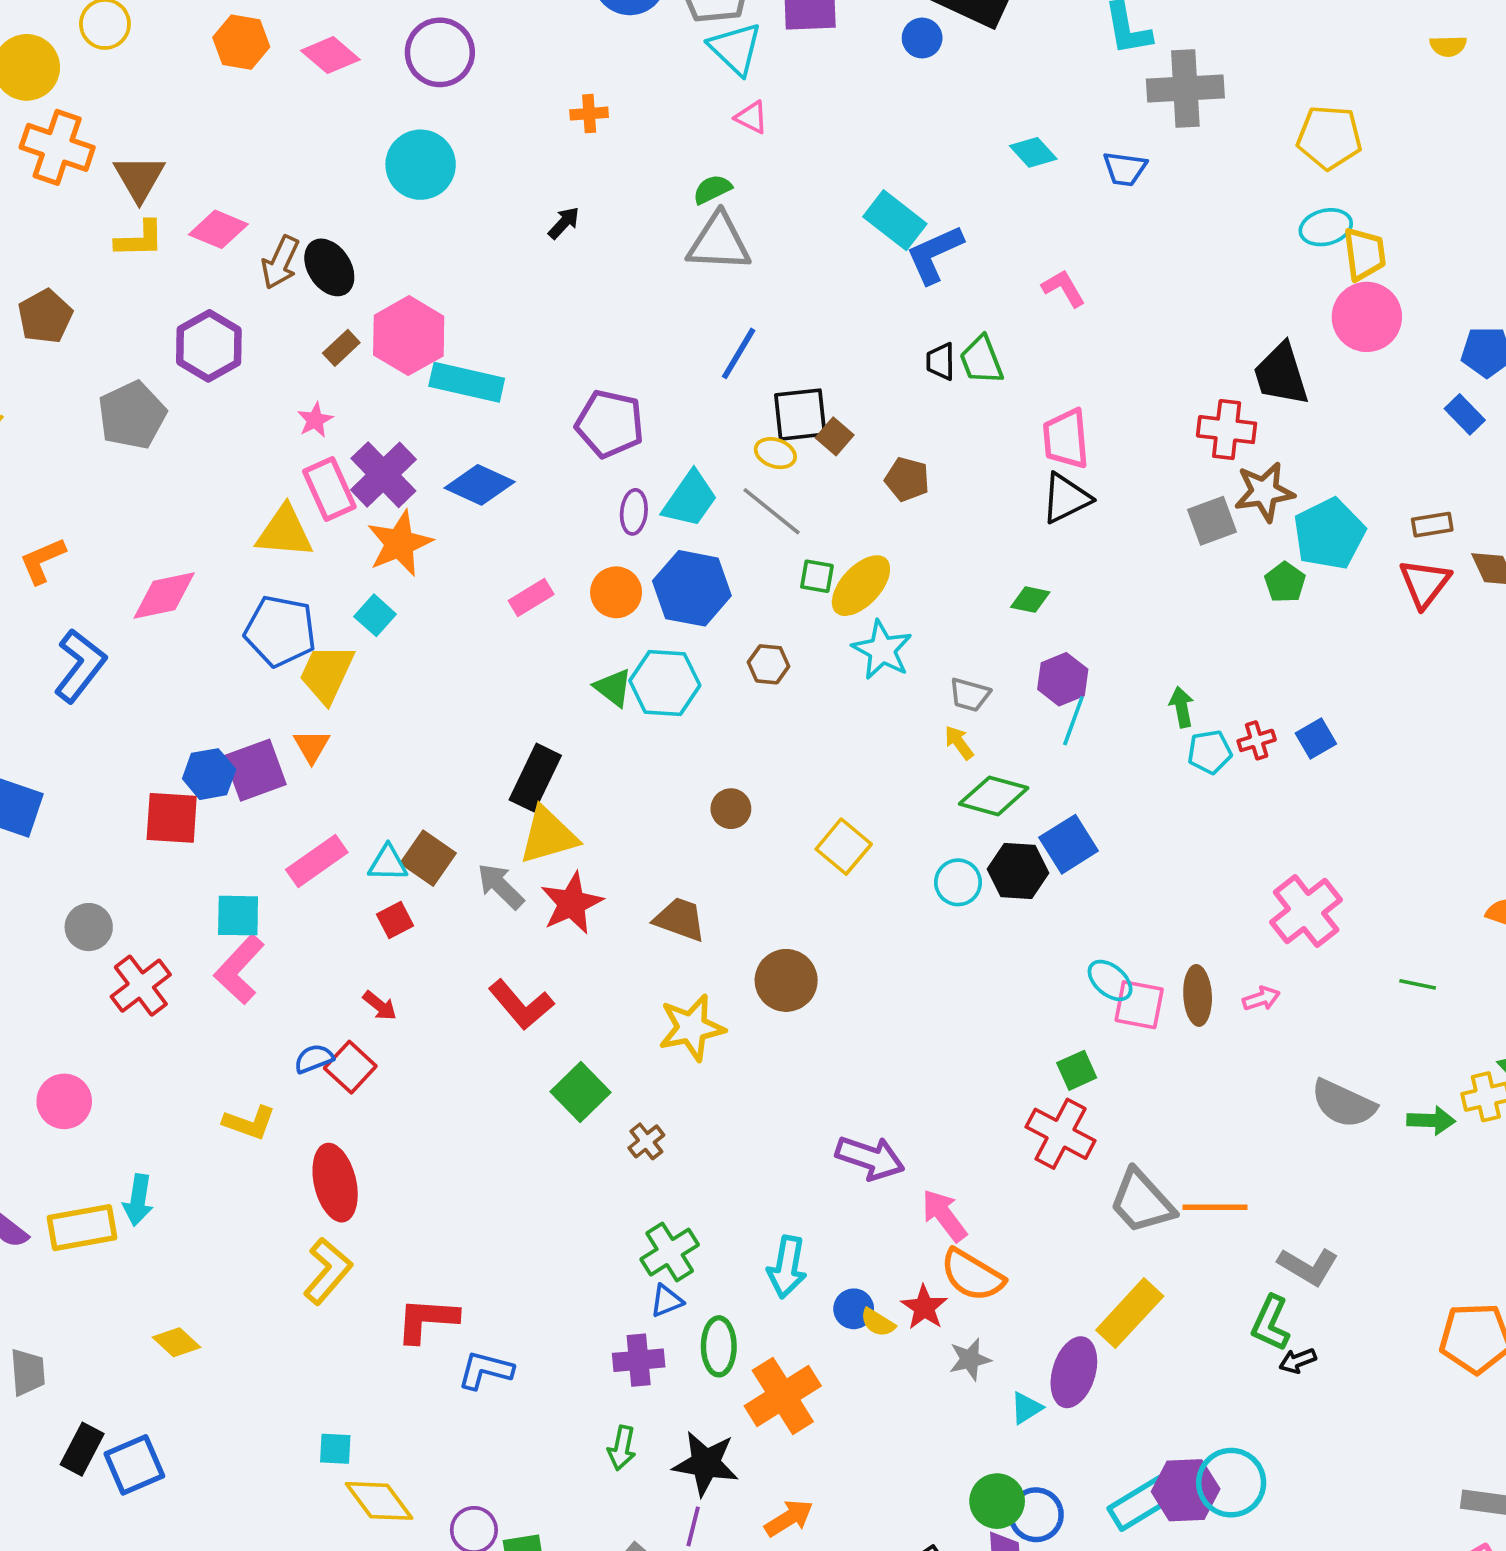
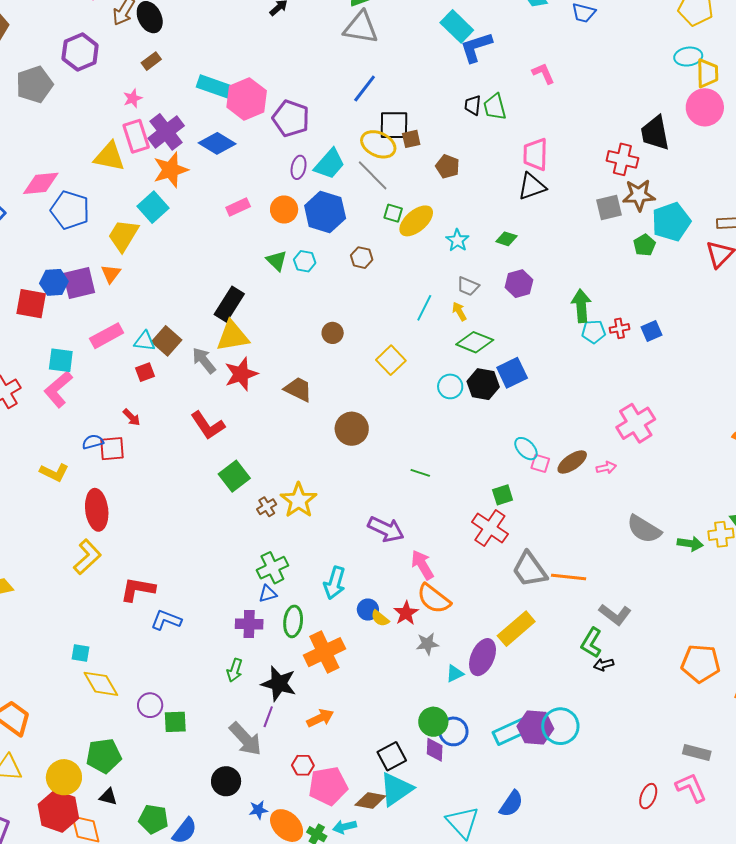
pink hexagon: (409, 336) -> (247, 99), moved
brown square: (835, 436) -> (411, 139), turned 30
yellow ellipse: (775, 453) -> (378, 144), size x1.6
cyan square: (375, 615) -> (153, 207), size x1.4
blue pentagon: (280, 631) -> (70, 210), moved
cyan star: (882, 650) -> (457, 240), moved, size x0.7
cyan hexagon: (665, 683) -> (305, 261), size x0.6
green arrow: (1182, 707) -> (581, 306), size x1.5
cyan line: (1073, 721) -> (424, 308), moved
green line: (1418, 984) -> (420, 473), moved
brown ellipse: (1198, 995) -> (572, 462), turned 52
pink square: (1139, 1005) -> (540, 463), size x0.7
yellow star: (692, 1028) -> (299, 500), moved, turned -30
red square: (350, 1067) -> (112, 449), turned 36

